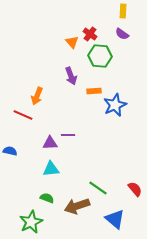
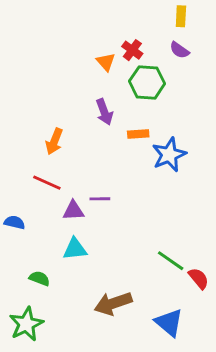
red line: (23, 115) -> (47, 183), moved
green line: (98, 188) -> (171, 261), moved
green semicircle: (47, 198) -> (40, 278), moved
green star: (31, 222) -> (26, 324), moved

